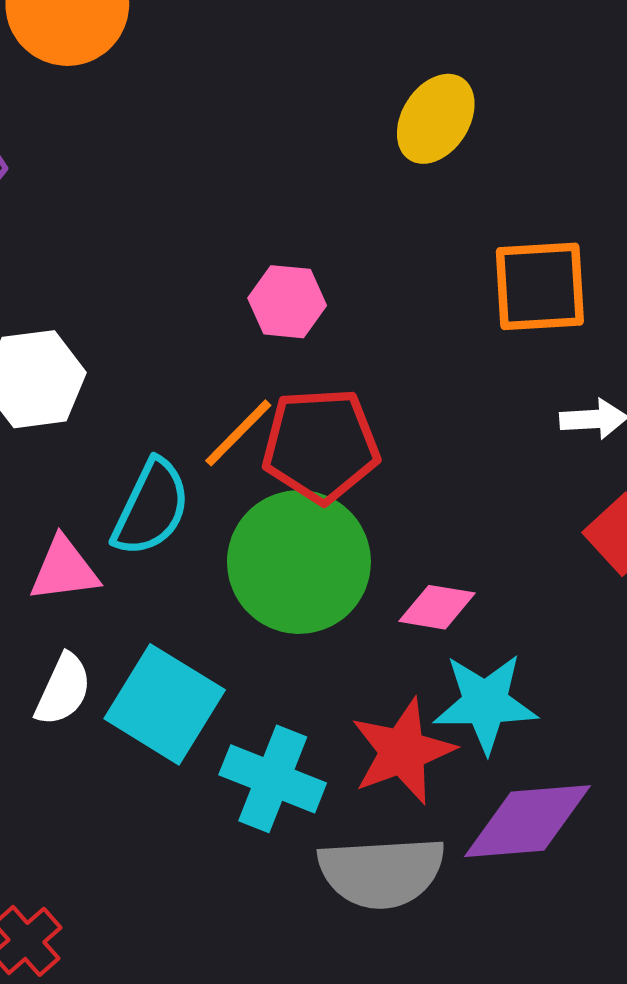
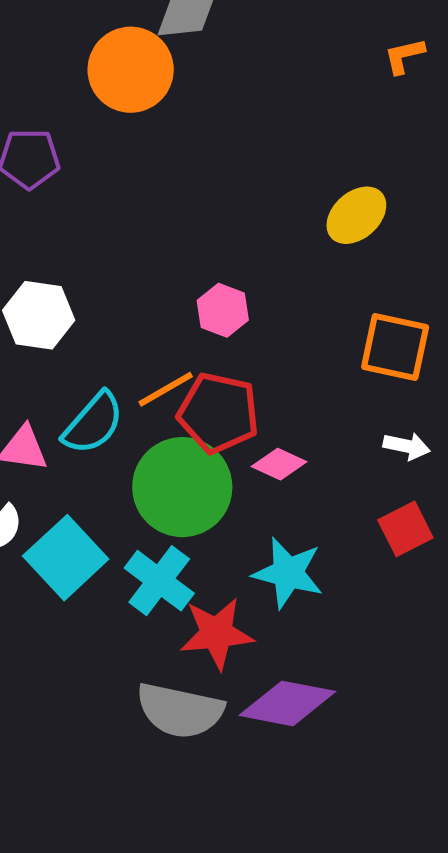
pink diamond: (437, 607) -> (279, 464), moved
cyan star: (485, 703) -> (288, 573), moved
cyan cross: (273, 779) -> (159, 581), moved

